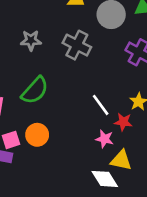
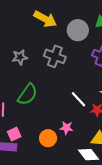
orange circle: (37, 135) -> (48, 138), moved
pink star: (105, 139) -> (66, 128), moved

